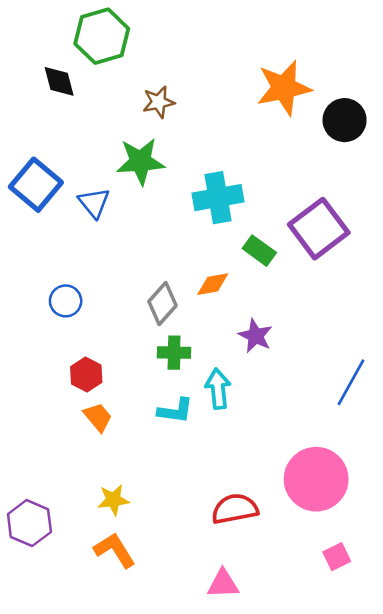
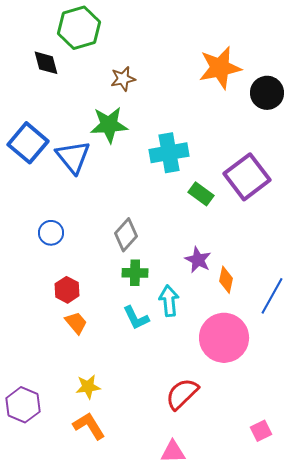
blue triangle: (94, 203) -> (73, 157), size x1.4
orange diamond: (213, 284) -> (226, 280), moved, turned -68
cyan L-shape: (175, 411) -> (136, 318), turned 56
pink circle: (316, 479) -> (224, 338), moved
red semicircle: (235, 509) -> (182, 394), turned -33

